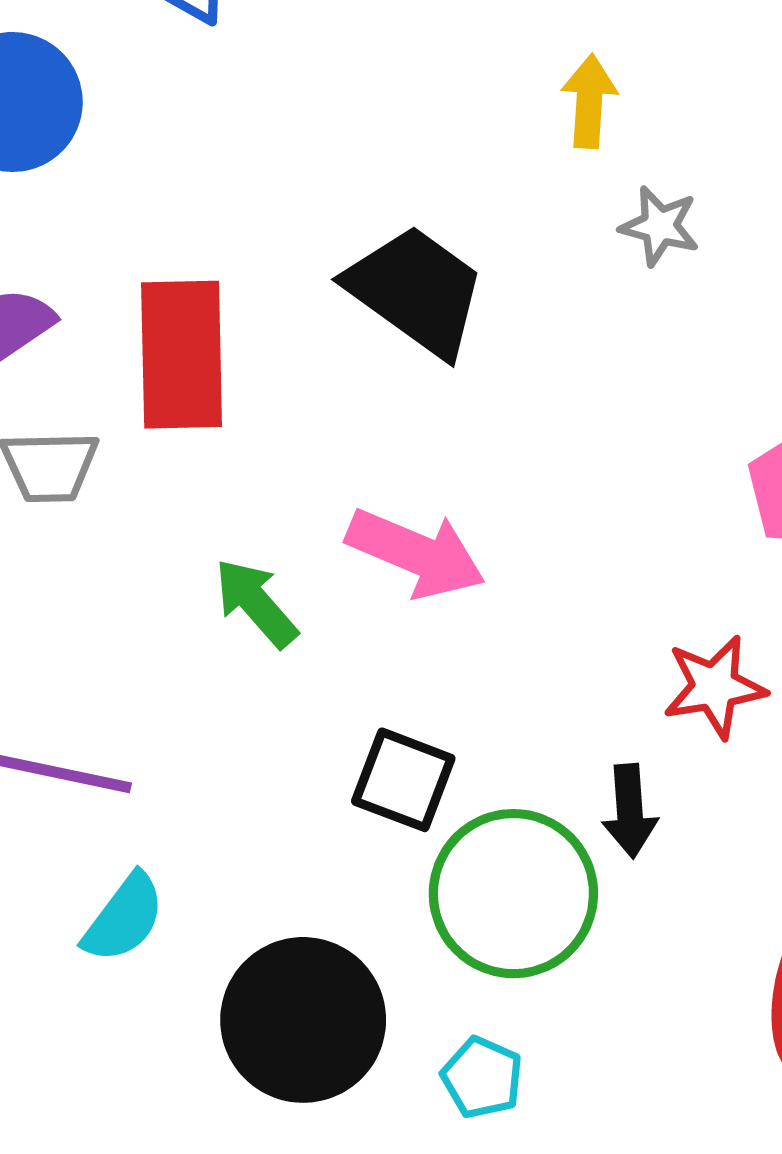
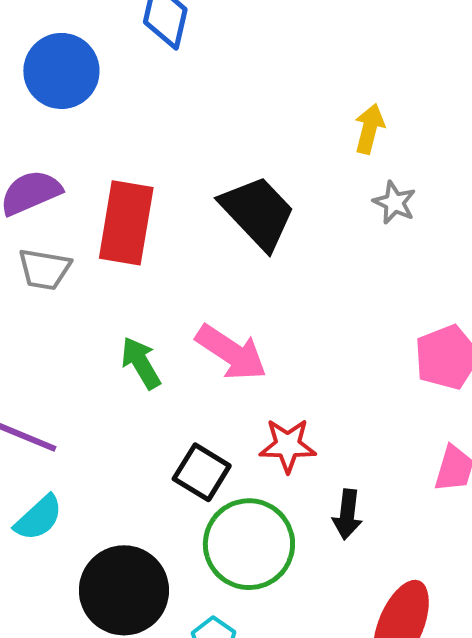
red star: (715, 687) -> (288, 445), moved
black arrow: (630, 811) -> (347, 514), moved

